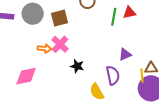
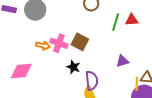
brown square: (59, 18) -> (80, 42), moved, turned 36
pink cross: (60, 44) -> (59, 43), turned -30
purple semicircle: (113, 75) -> (92, 81), moved

